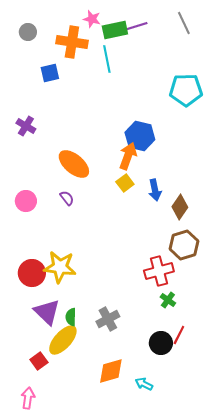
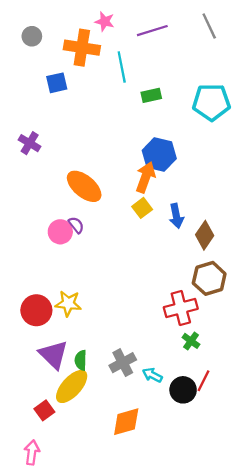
green rectangle: (115, 30) -> (151, 95), moved, size x0.7
pink circle: (26, 201) -> (60, 232), moved
yellow star: (60, 267) -> (68, 303), size x0.7
cyan arrow: (144, 384) -> (152, 375), moved

